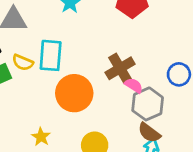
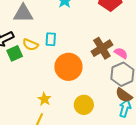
cyan rectangle: (51, 55) -> (51, 39), size x0.6
pink semicircle: (134, 85) -> (121, 53), moved

